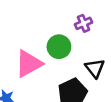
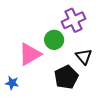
purple cross: (84, 23) -> (74, 20), size x1.6

